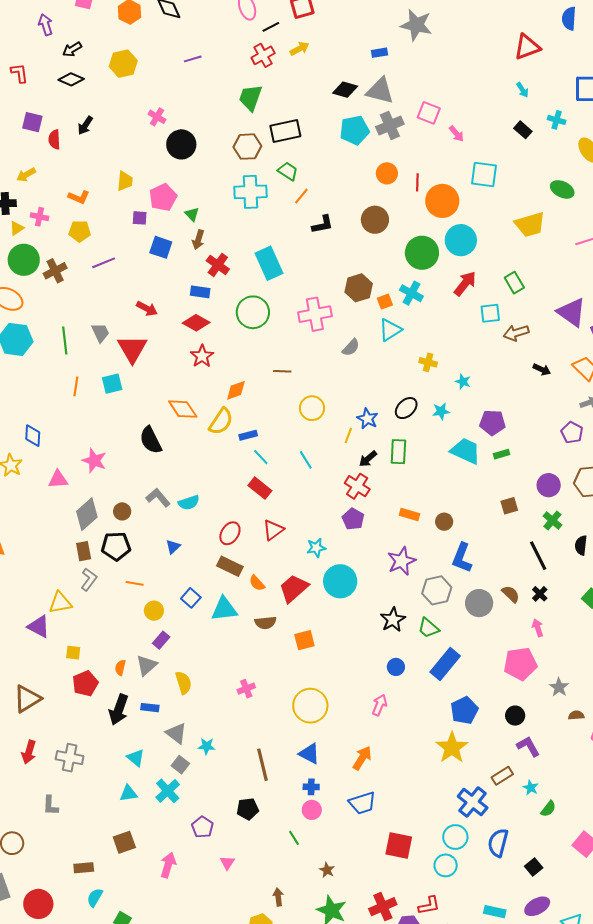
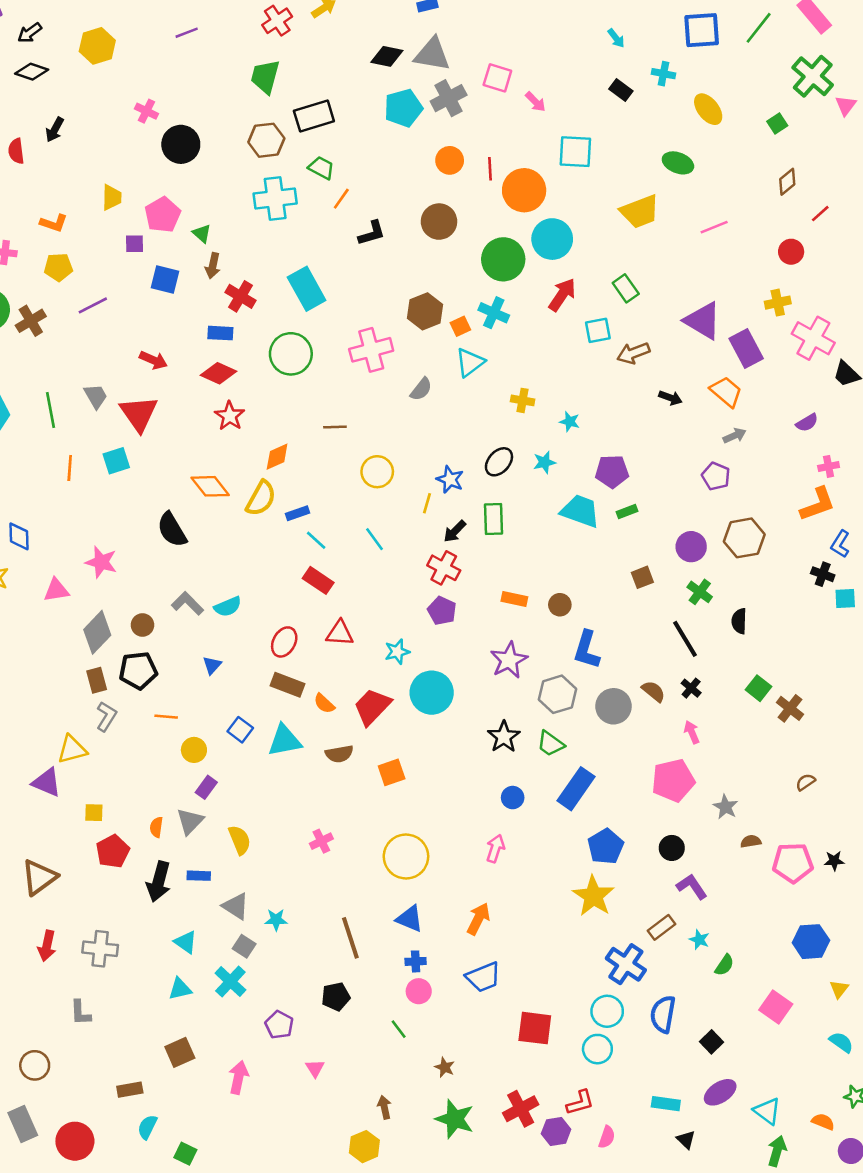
red triangle: (273, 530) -> (340, 633), turned 45

